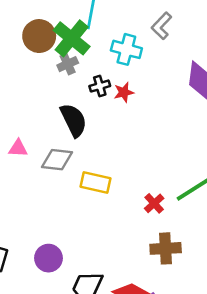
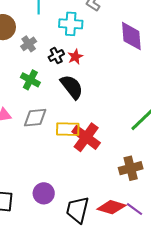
green cross: (72, 38) -> (30, 80), moved, size x0.7
black semicircle: (74, 120) -> (72, 87), moved
red cross: (154, 203) -> (86, 137), moved, size x1.8

